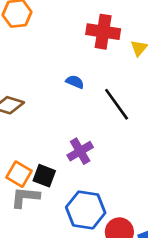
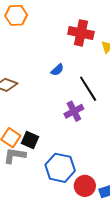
blue semicircle: (75, 82) -> (57, 70), turned 112
purple cross: (80, 151) -> (74, 111), moved

